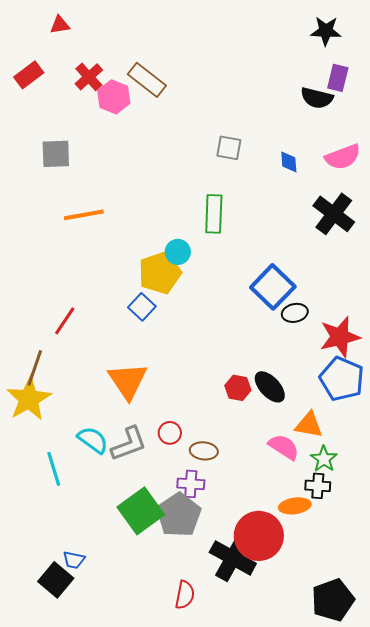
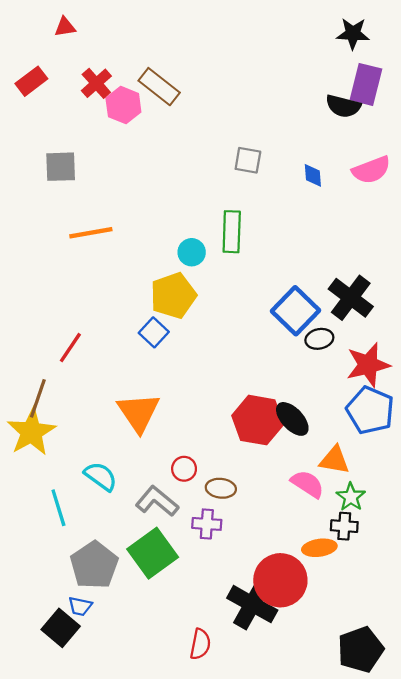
purple rectangle: (338, 78) -> (366, 84), size x1.4
black cross: (334, 214) -> (351, 298), moved
cyan circle: (178, 252) -> (192, 252), moved
red hexagon: (238, 388) -> (258, 420), size x1.8
gray L-shape: (129, 444) -> (157, 501), moved, turned -120
gray pentagon: (179, 515) -> (94, 565), moved

